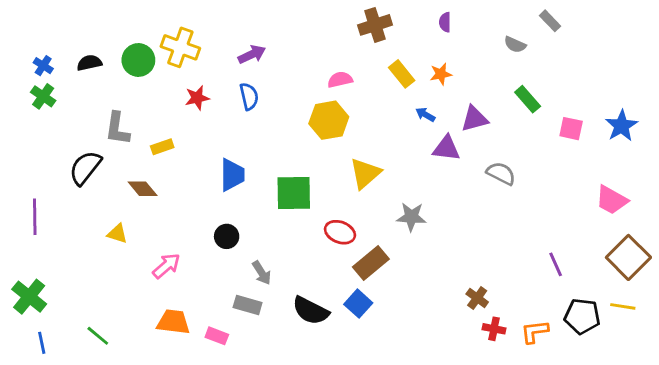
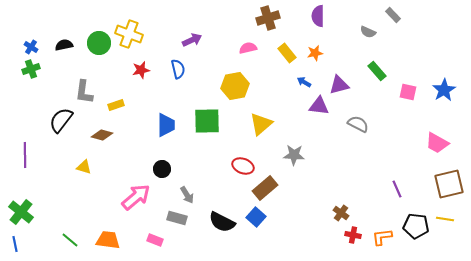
purple semicircle: (445, 22) -> (318, 16), size x1.5
purple arrow: (252, 54) -> (192, 40), moved
pink semicircle: (340, 80) -> (248, 48), moved
green cross: (43, 96) -> (31, 69), turned 36
brown diamond: (143, 189) -> (102, 135), turned -35
green square: (294, 193) -> (207, 121), moved
brown square: (628, 257) -> (449, 184), turned 32
pink arrow: (166, 266) -> (136, 197), moved, size x1.4
orange trapezoid: (173, 322) -> (108, 240), moved
blue line: (42, 343) -> (15, 244), moved

